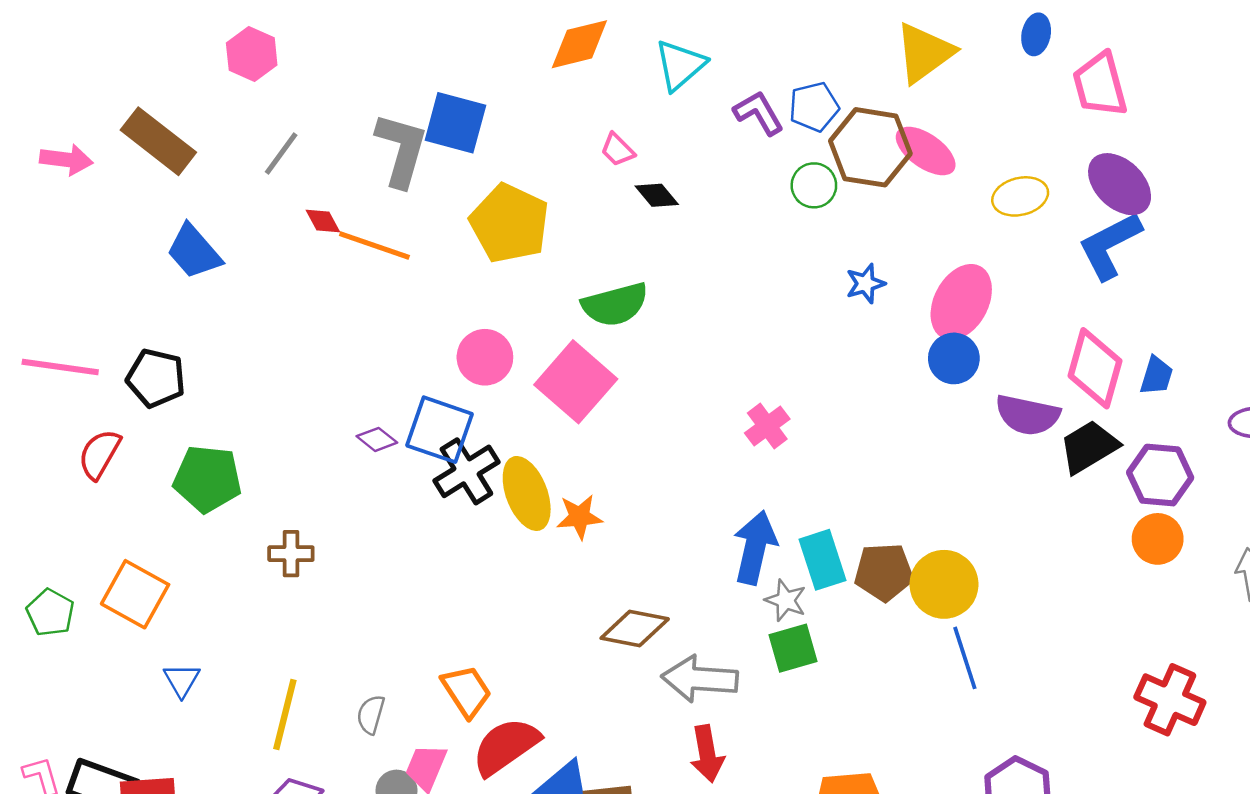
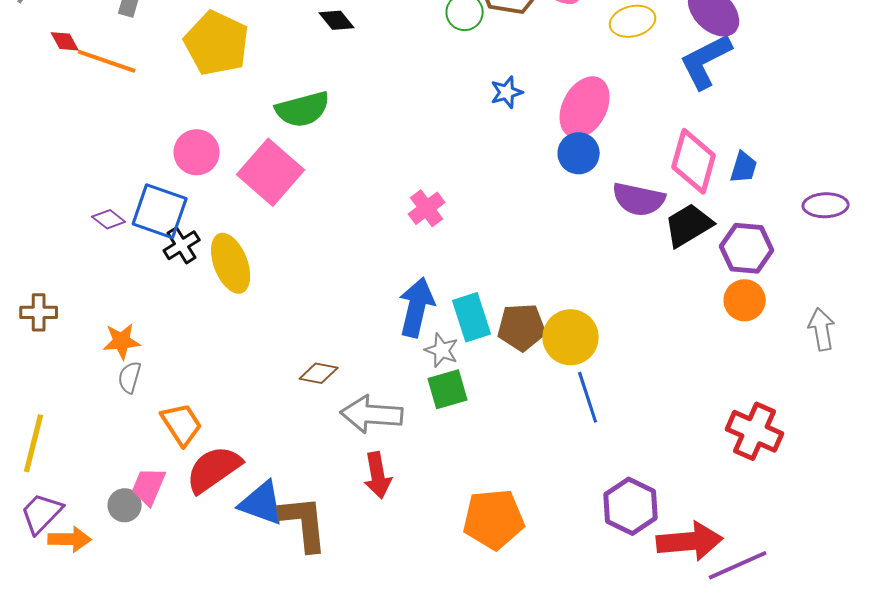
black cross: (466, 471) -> (182, 245), size x0.7
orange star: (579, 517) -> (122, 341), moved
brown diamond: (635, 629) -> (319, 373), size x0.7
gray semicircle: (371, 714) -> (130, 377), moved

